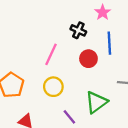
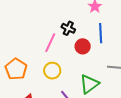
black cross: (78, 30) -> (68, 28), moved

